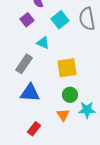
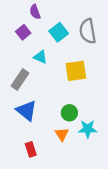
yellow square: (67, 68) -> (76, 71), moved
blue triangle: (30, 93) -> (26, 111), turned 35
red rectangle: (34, 129) -> (31, 149), turned -56

